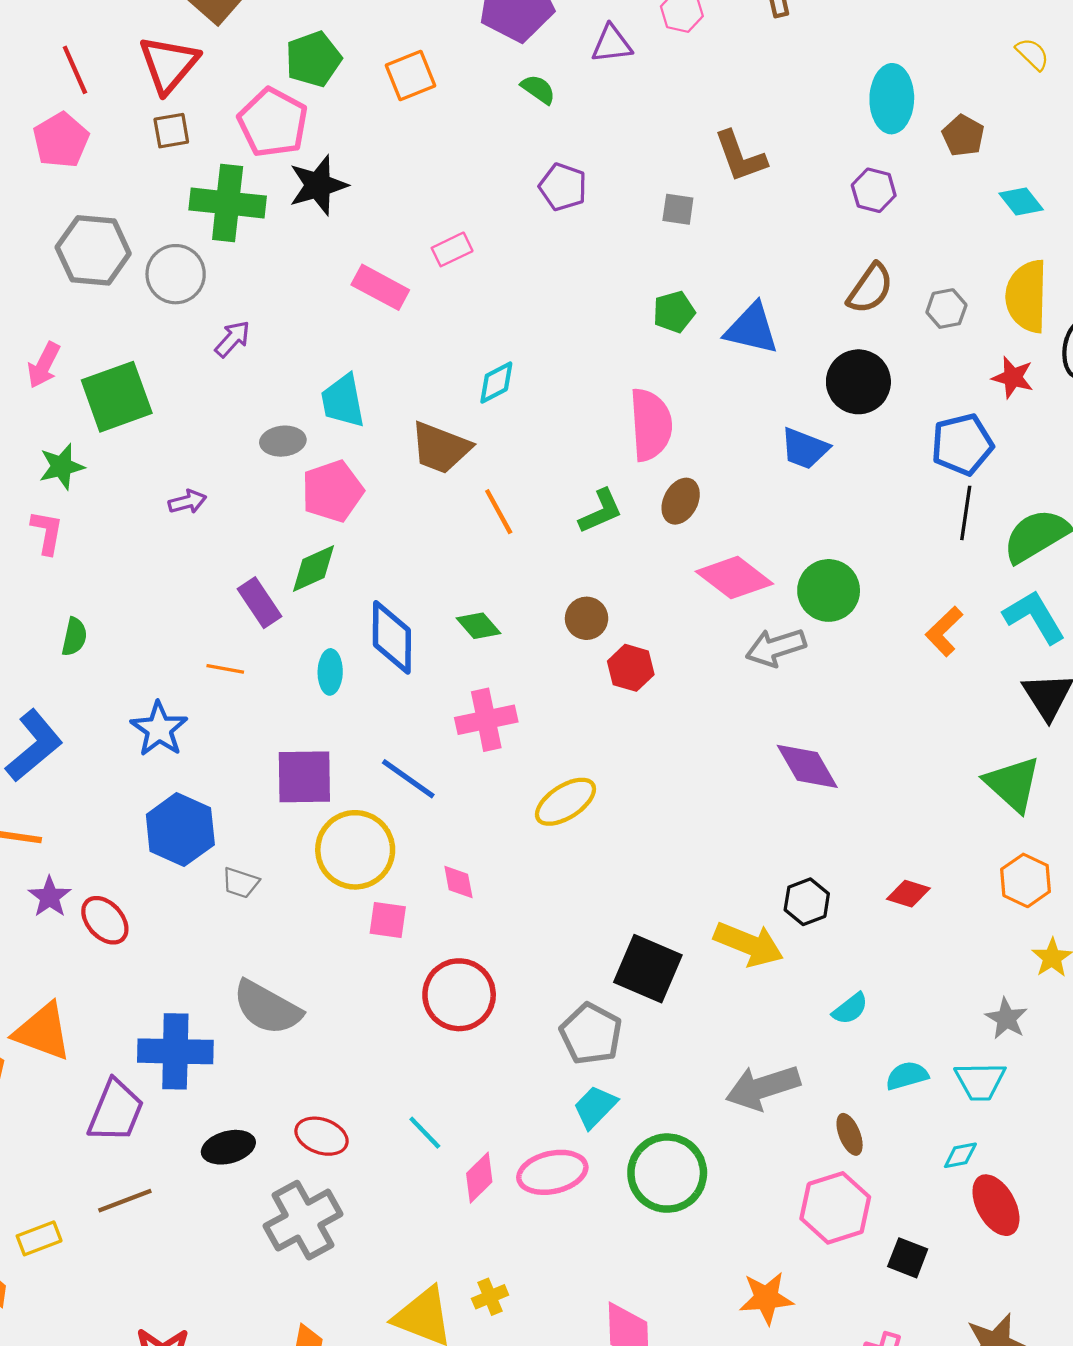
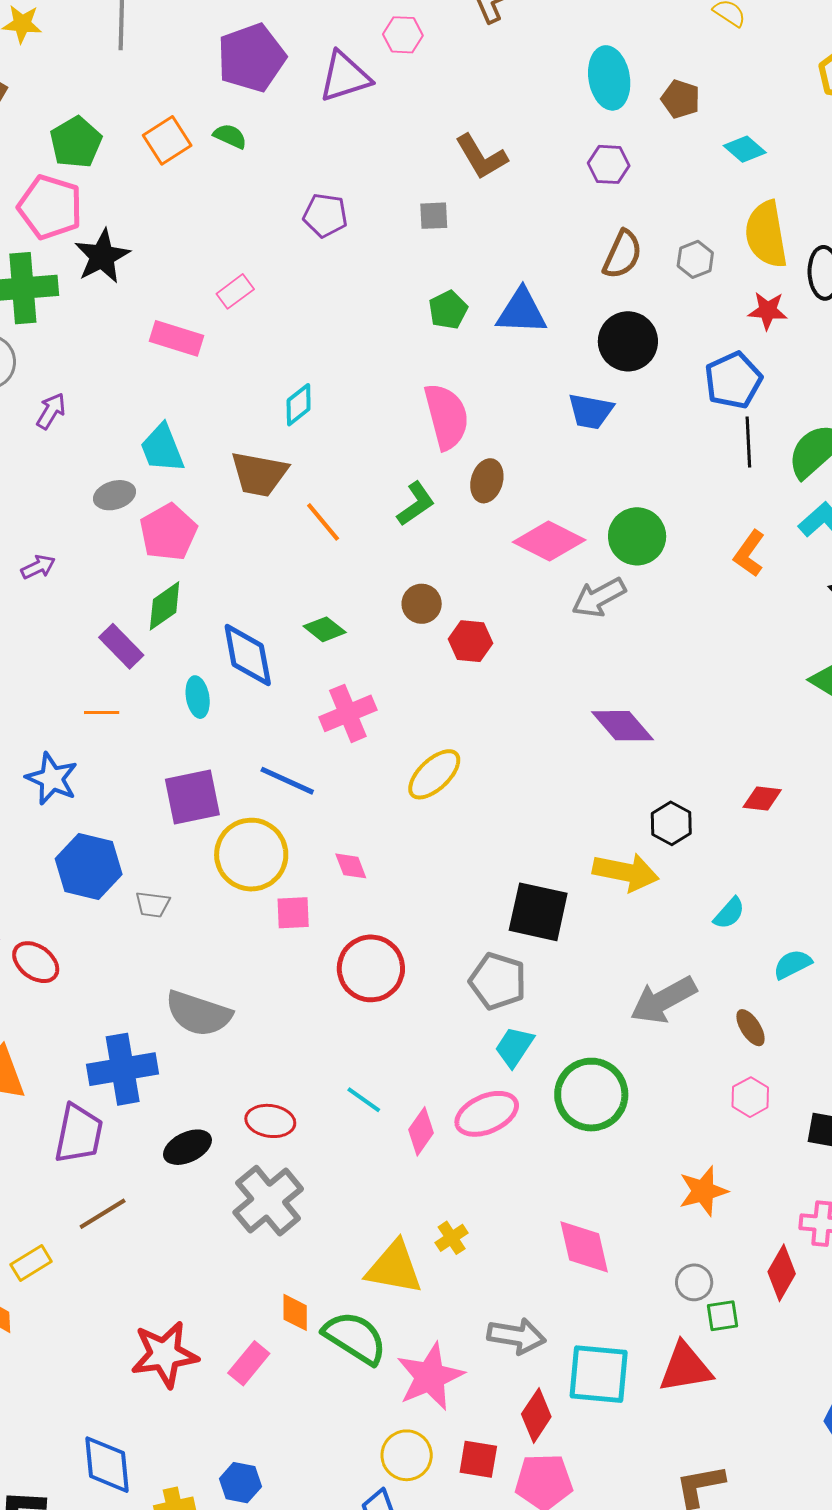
purple triangle: (612, 44) -> (345, 77), size x1.4
green semicircle: (538, 89) -> (230, 136), moved
purple diamond: (807, 766) -> (622, 726), moved
pink hexagon: (835, 1208) -> (750, 1097), size x0.6

